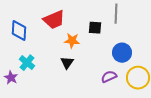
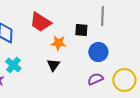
red trapezoid: (54, 20) -> (40, 22), turned 55
blue circle: (122, 53) -> (98, 52), moved

